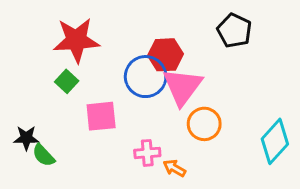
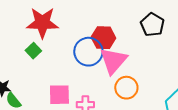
pink square: (101, 116) -> (59, 95), moved

